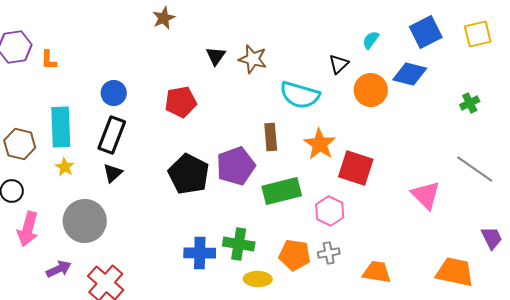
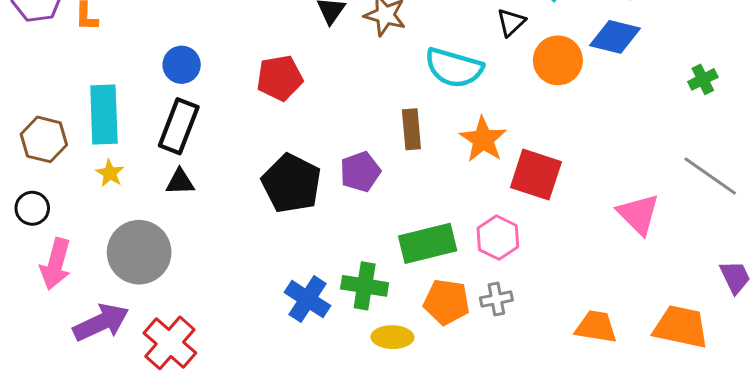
purple pentagon: (236, 166) -> (360, 172), size x0.7
black triangle: (113, 173) -> (180, 182), turned 40
green rectangle: (282, 191) -> (428, 243), moved
blue cross: (200, 253) -> (307, 299), turned 32
purple arrow: (59, 269) -> (101, 322), size x1.5
orange trapezoid: (377, 272) -> (596, 327), moved

